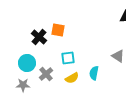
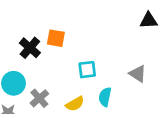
cyan square: (68, 58) -> (87, 70), moved

